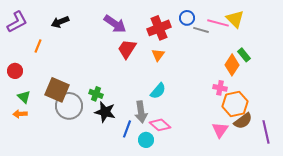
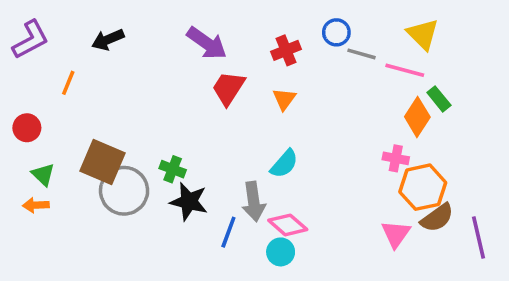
pink line: (218, 23) -> (405, 70), moved
red cross: (159, 28) -> (286, 50), size x0.7
cyan circle: (146, 140) -> (281, 252), moved

